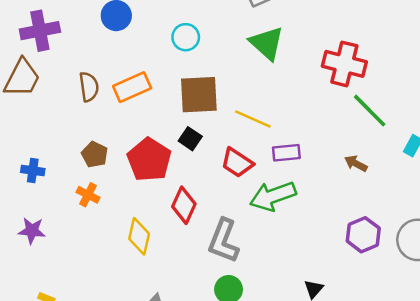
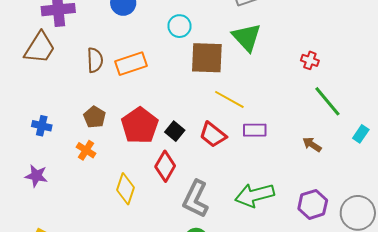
red cross: (344, 64) -> (310, 60), size x0.5
brown square: (199, 95) -> (207, 58), moved
black square: (190, 139) -> (175, 131), moved
green arrow: (273, 196) -> (255, 195), moved

